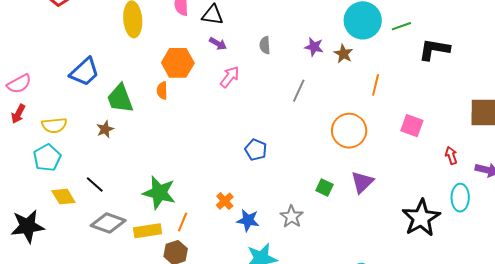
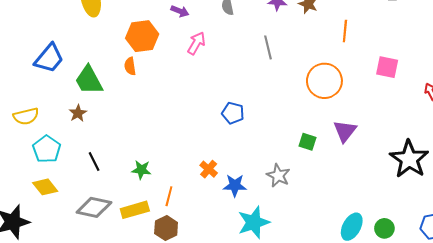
gray line: (299, 91) -> (268, 47), turned -30
cyan pentagon: (47, 158) -> (47, 149), moved
black line: (95, 184) -> (94, 161), moved, turned 30
green star: (159, 193) -> (141, 170), size x0.6

